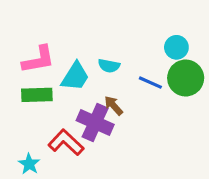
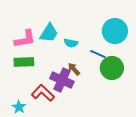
cyan circle: (176, 47) -> (115, 31), size x1.6
cyan trapezoid: (75, 76) -> (49, 33), moved
green circle: (186, 78) -> (112, 68), moved

